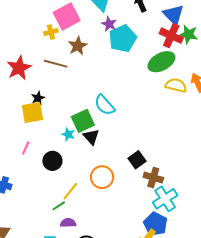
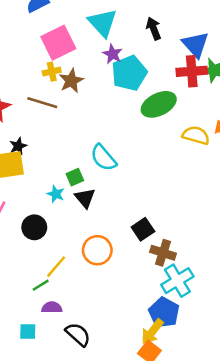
yellow cross: (51, 32) -> (52, 72), moved
red cross: (171, 36) -> (192, 71), turned -30
green ellipse: (161, 62) -> (159, 104), moved
green square: (83, 121) -> (75, 177), size x0.6

